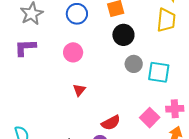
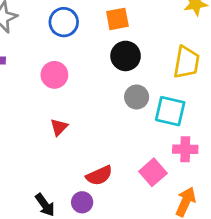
yellow trapezoid: (166, 20) -> (187, 62), moved
pink cross: (175, 109) -> (185, 149), moved

